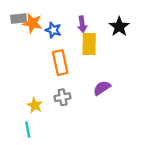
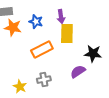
orange star: (32, 23) -> (13, 28), moved
black star: (119, 27) -> (93, 54), moved, turned -30
orange rectangle: (60, 63) -> (42, 50), turned 75

